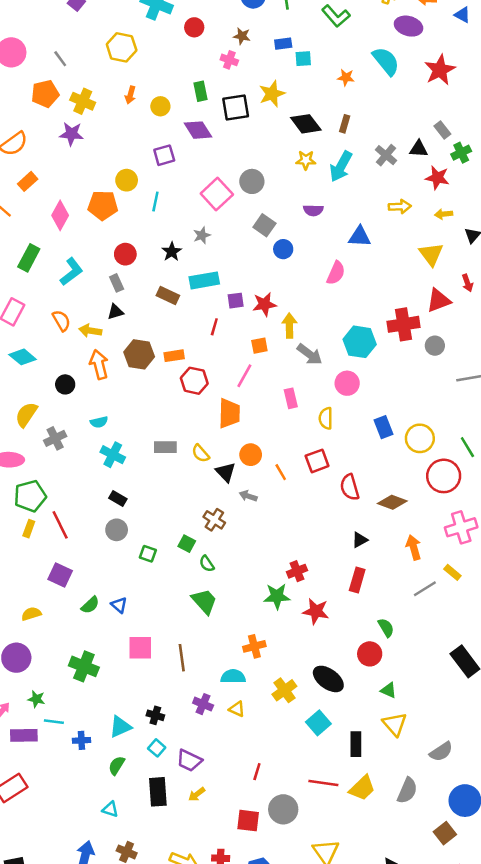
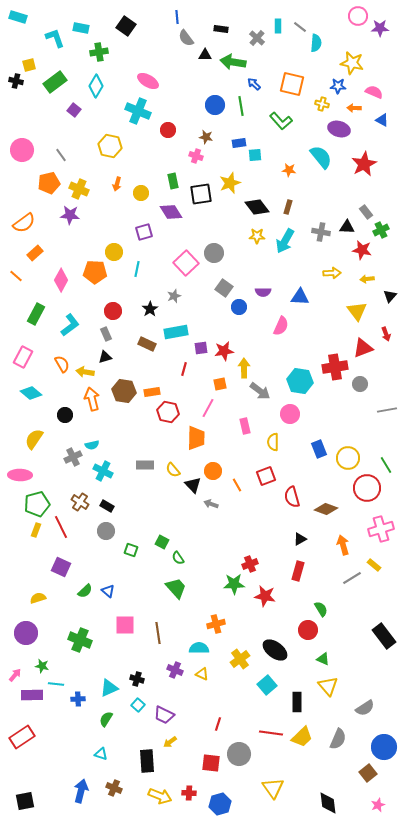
gray cross: (386, 155) -> (321, 232), turned -30
purple semicircle: (313, 210) -> (263, 292), moved
gray cross: (55, 438) -> (73, 457), moved
brown cross: (214, 520) -> (80, 502), moved
black rectangle: (158, 792) -> (147, 761), moved

